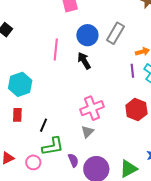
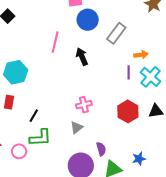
blue circle: (87, 35) -> (88, 20), moved
pink cross: (92, 108) -> (84, 105), size x0.7
purple semicircle: (73, 160) -> (101, 149), moved

